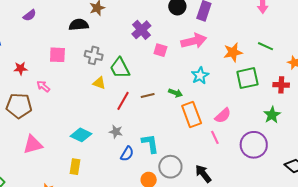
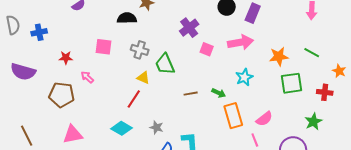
red line: (123, 101) -> (134, 99), moved

